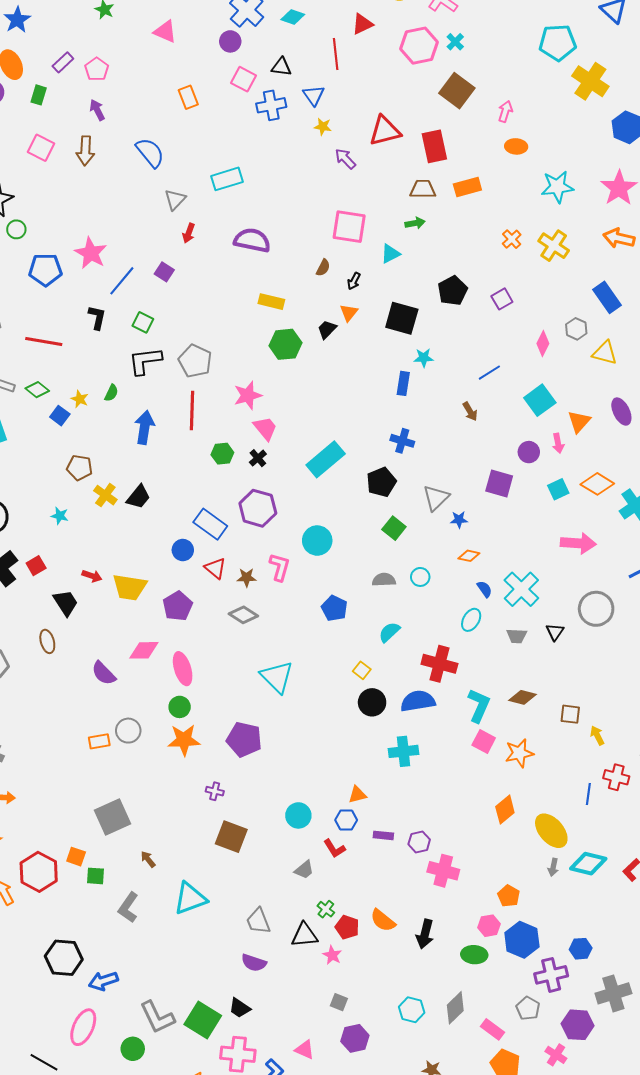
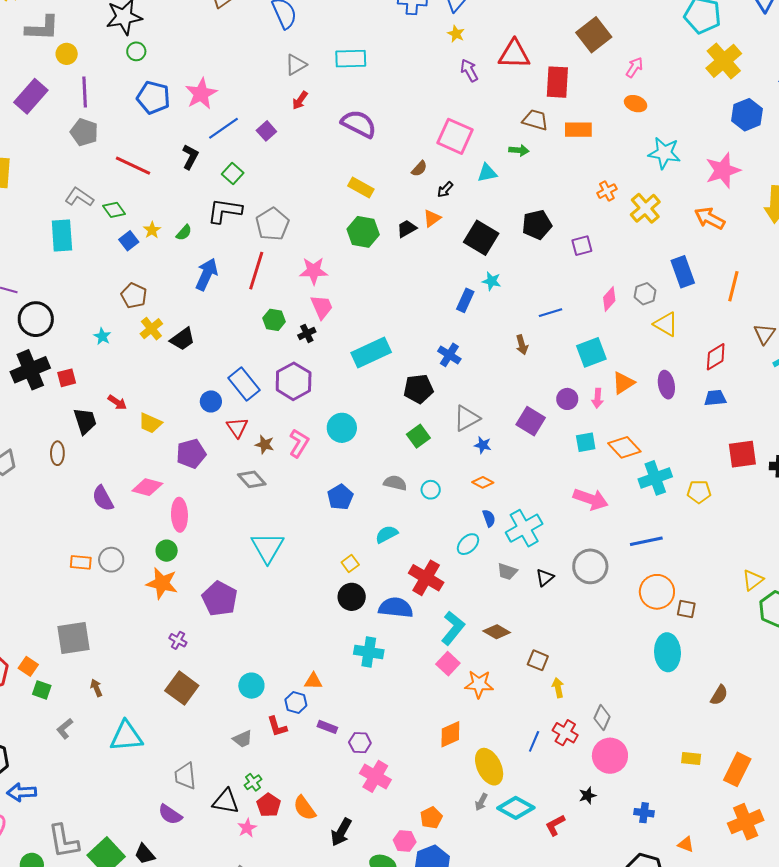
yellow trapezoid: (130, 587) -> (150, 423), size x0.7
gray L-shape: (128, 907) -> (65, 729), size x0.7

